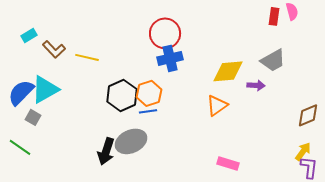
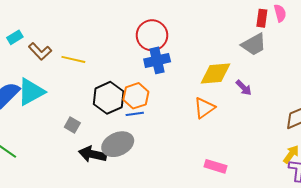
gray trapezoid: (273, 60) -> (254, 44), moved
purple arrow: (256, 85) -> (244, 88), turned 42
gray square: (33, 117) -> (72, 125), moved
black arrow: (106, 151) -> (92, 154), turned 84

